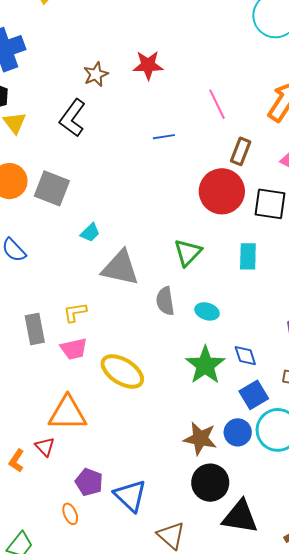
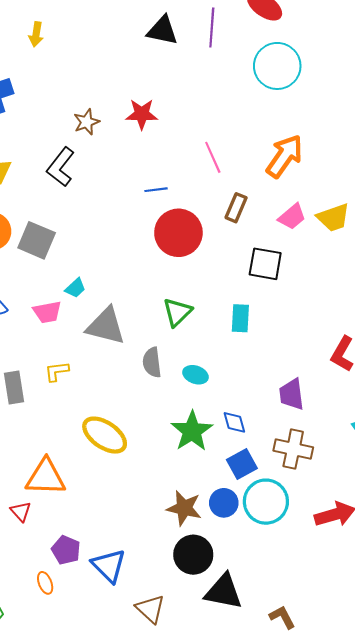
red circle: (222, 191) -> (178, 233), moved
pink trapezoid: (74, 349) -> (47, 312), moved

